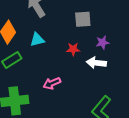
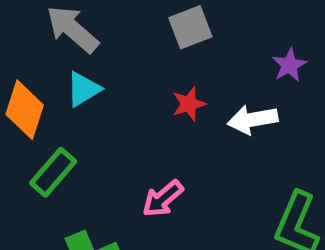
cyan triangle: (37, 40) -> (83, 89), moved
purple star: (103, 42) -> (289, 65), moved

